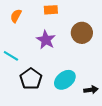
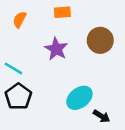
black pentagon: (31, 79) -> (18, 97), moved
black arrow: (91, 90) -> (101, 116), moved, turned 40

